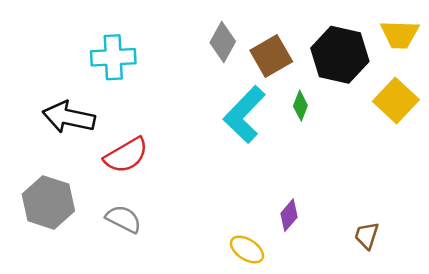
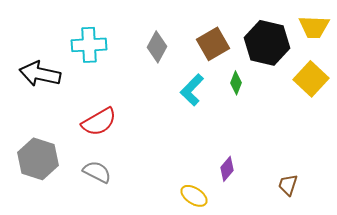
gray diamond: (223, 42) -> (157, 47), moved
cyan L-shape: (244, 115) -> (192, 90), size x0.7
black arrow: (69, 117) -> (40, 74), moved

